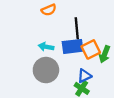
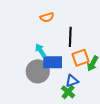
blue rectangle: (73, 46) -> (53, 62), moved
cyan arrow: (46, 47) -> (40, 50), turned 40

